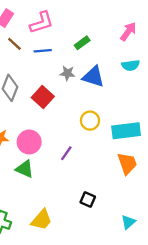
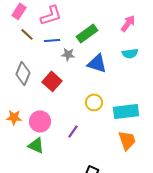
green rectangle: (82, 43) -> (87, 33), size x1.5
gray star: (67, 73) -> (68, 54), moved

